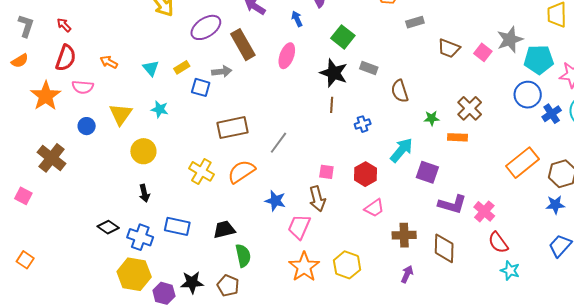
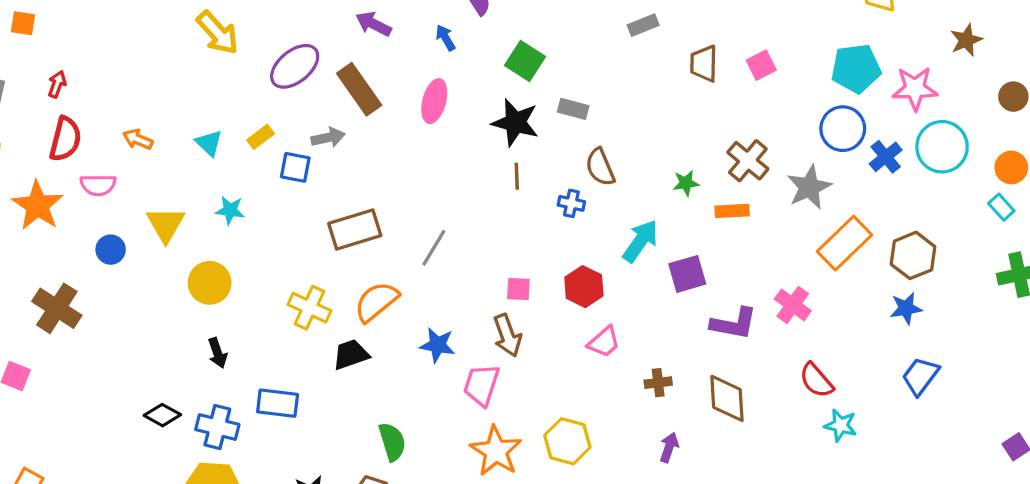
red arrow: (64, 25) -> (57, 84), turned 70
gray star: (510, 40) -> (809, 187), moved
brown trapezoid: (449, 48) -> (704, 64), turned 75
pink square: (483, 52) -> (761, 65), turned 30
brown semicircle: (400, 91) -> (600, 167), moved
blue cross: (363, 124) -> (571, 203), turned 35
purple square: (427, 172) -> (687, 274), turned -30
pink cross: (484, 211) -> (793, 305), moved
black trapezoid: (224, 230) -> (351, 354), moved
brown cross: (404, 235) -> (658, 383), size x0.7

